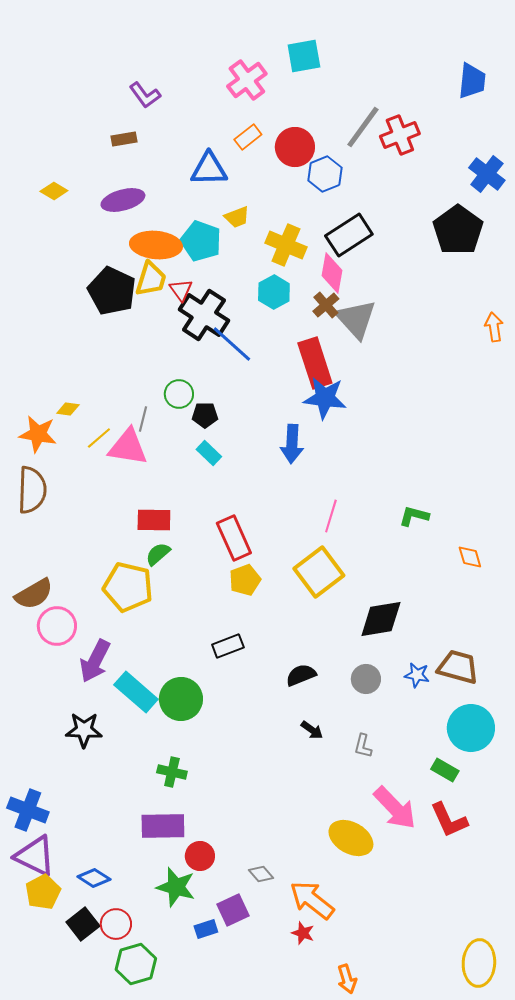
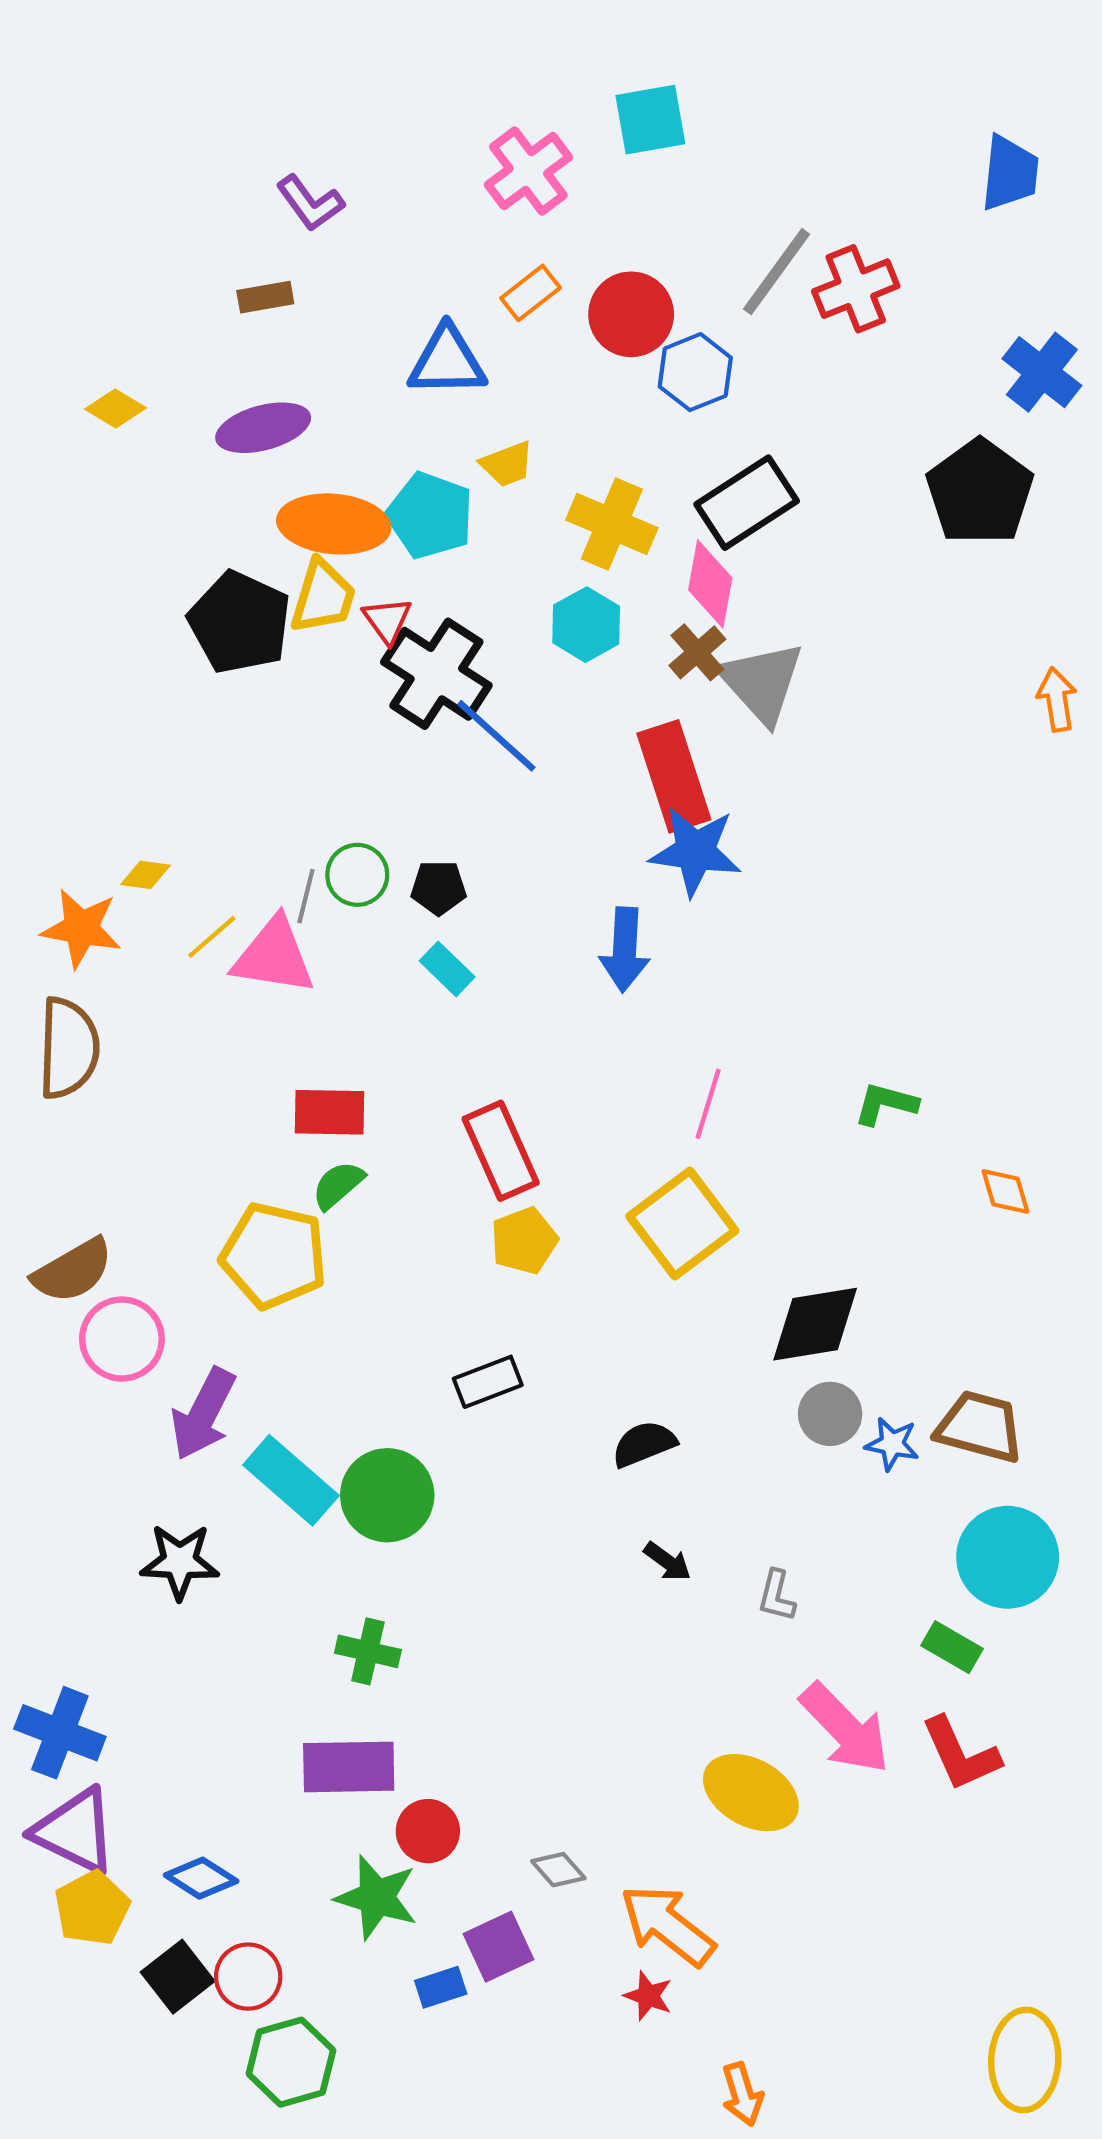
green circle: (179, 394) -> (357, 875), moved
gray circle: (366, 679) -> (830, 1414), moved

